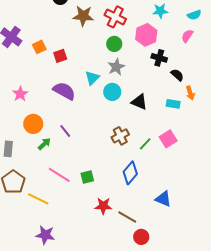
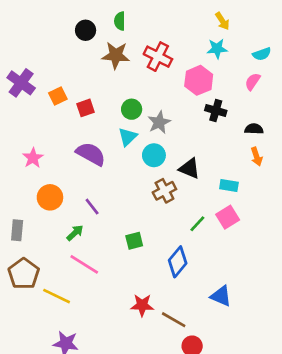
green circle: (114, 44) -> (132, 109), moved
black semicircle: (177, 75) -> (254, 129), moved, turned -40
cyan rectangle: (173, 104) -> (229, 186), moved
brown cross: (120, 136) -> (164, 191), moved
green arrow: (44, 144) -> (75, 233), moved
green square: (87, 177) -> (134, 241), moved

